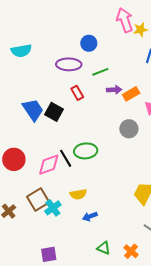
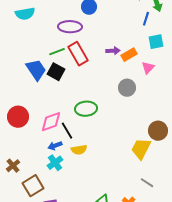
green line: (100, 72) -> (57, 52), moved
red rectangle: (77, 93) -> (78, 54), size x1.6
black line: (66, 158) -> (67, 131), moved
brown square: (38, 199) -> (33, 186), moved
blue arrow: (90, 216) -> (55, 146), moved

